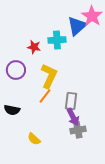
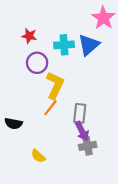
blue triangle: (77, 26) -> (89, 45), moved
red star: (34, 47) -> (29, 36), moved
purple circle: (16, 70) -> (37, 63), moved

